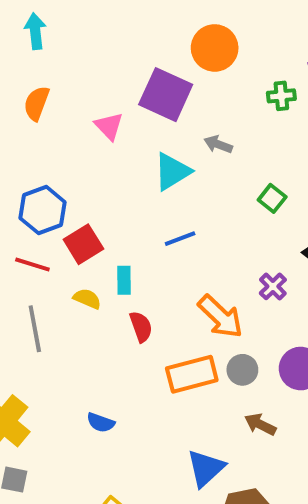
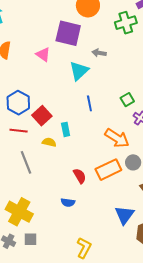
green cross: (281, 96) -> (126, 23), size x1.5
green square: (272, 198) -> (127, 100), moved, turned 32
blue line: (180, 239) -> (89, 103), turned -70
red semicircle: (141, 327) -> (80, 176), moved

